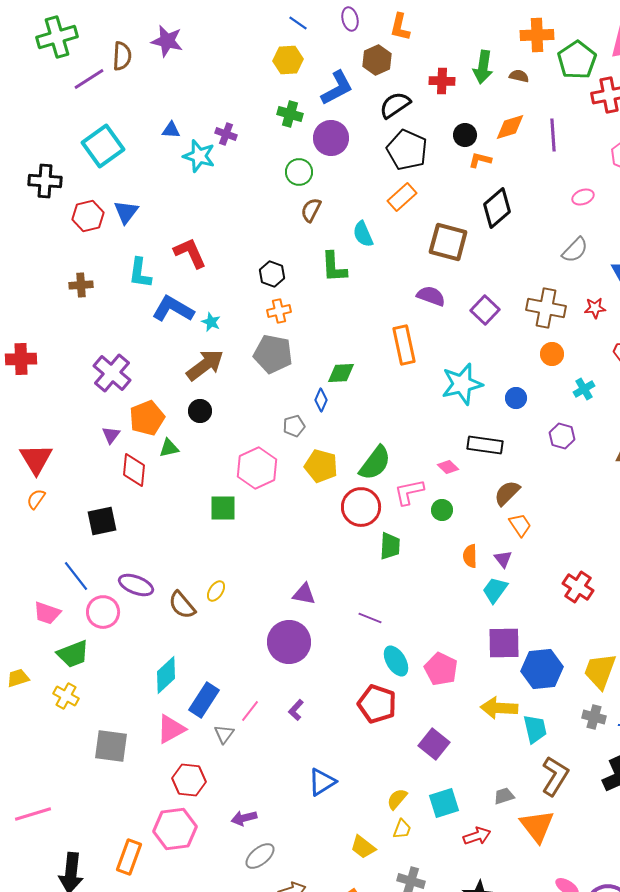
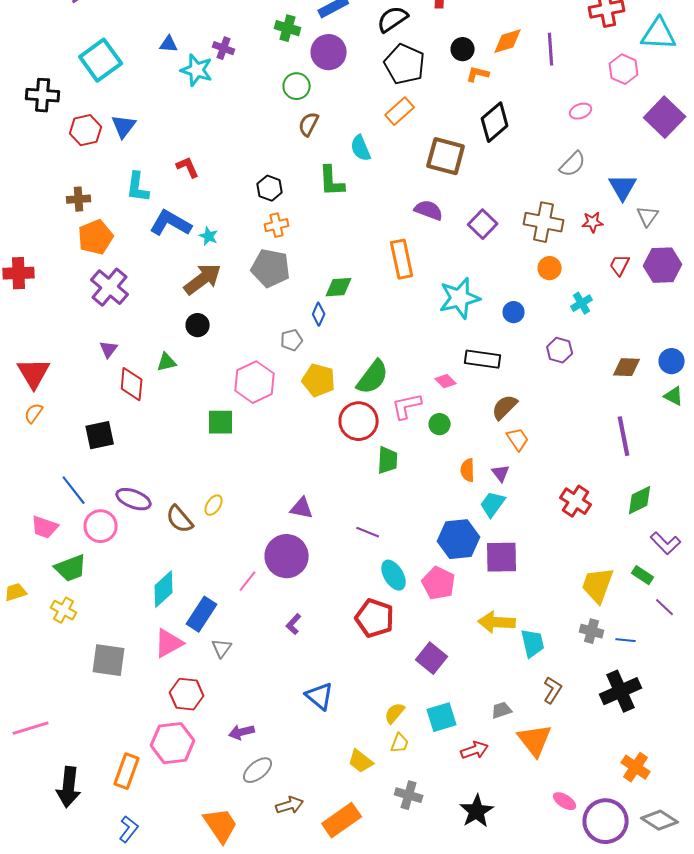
red L-shape: (190, 253) -> (188, 167), size x0.7
orange pentagon: (147, 418) -> (96, 237), moved
blue hexagon: (542, 669) -> (459, 539), moved
pink line: (250, 711) -> (248, 581), moved
brown L-shape: (555, 776) -> (553, 690), size x0.7
blue triangle: (322, 782) -> (320, 696), turned -48

